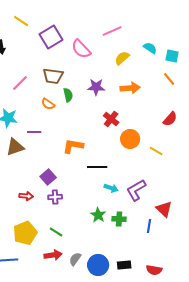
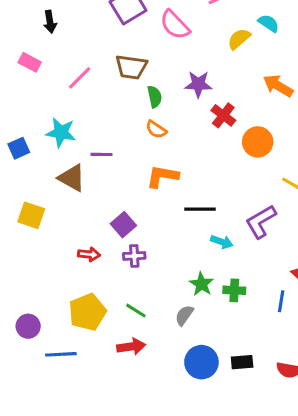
cyan semicircle: (150, 48) -> (269, 23), moved
orange arrow: (130, 88) -> (278, 86), moved, turned -144
orange semicircle: (48, 104) -> (156, 129), moved
red cross: (111, 119) -> (223, 115), moved
orange circle: (130, 139) -> (258, 142), moved
brown triangle: (15, 147) -> (72, 178), turned 48
purple L-shape: (136, 190) -> (261, 222), moved
gray semicircle: (75, 259) -> (184, 315), moved

